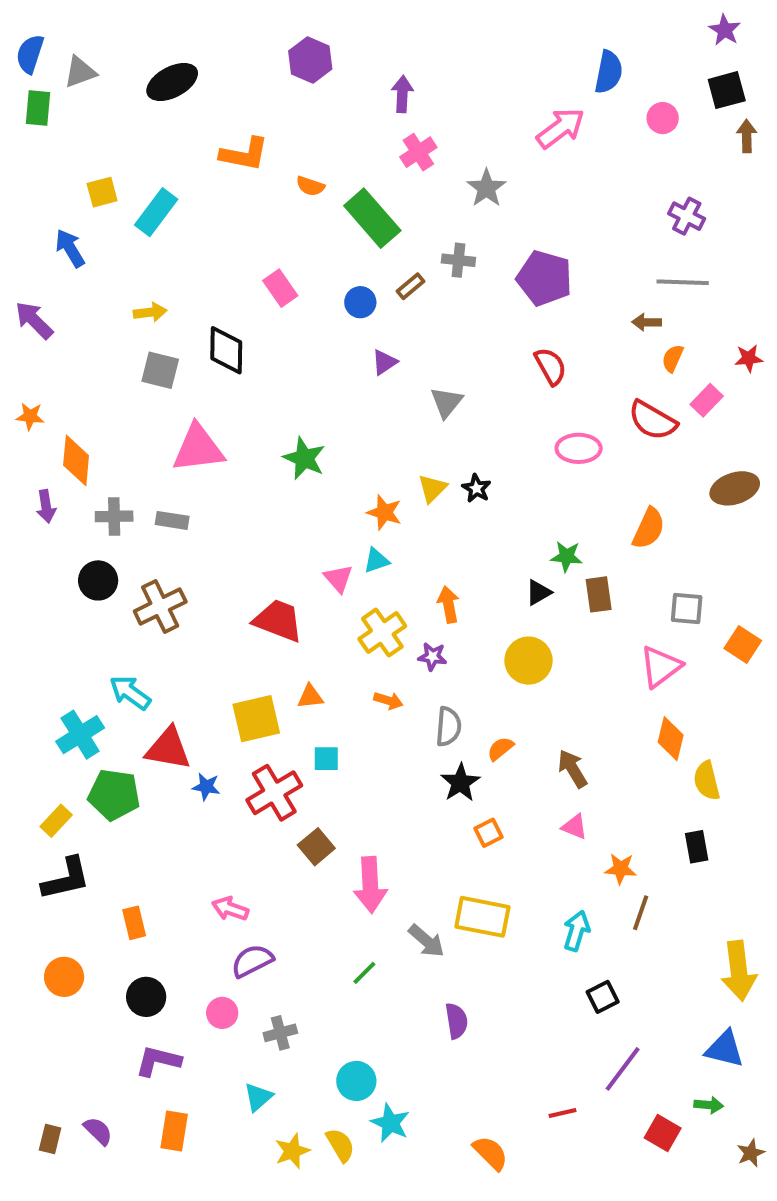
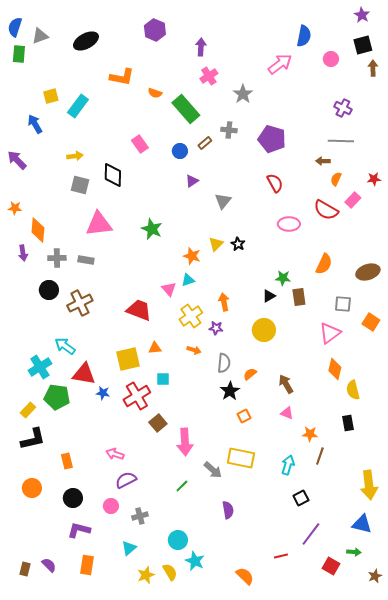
brown ellipse: (735, 488) -> (368, 272), moved

